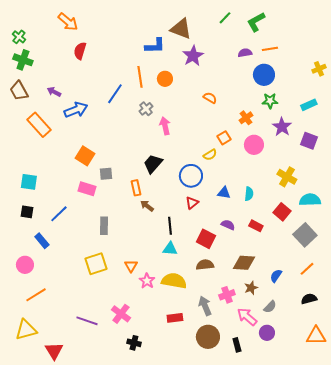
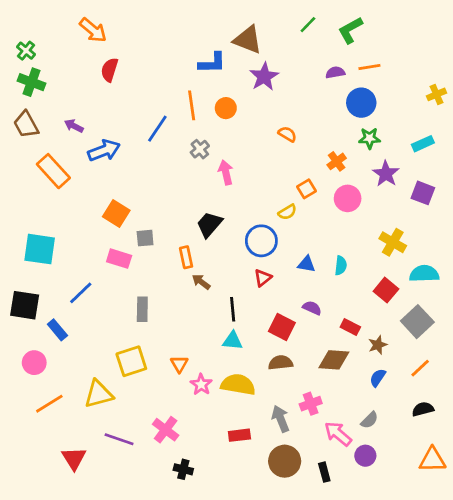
cyan square: (29, 182) -> (40, 249), size x1.4
black square: (27, 212) -> (25, 305), moved, size x1.6
red rectangle: (256, 226) -> (350, 327), moved
brown star: (251, 288) -> (378, 345), moved
yellow triangle: (26, 330) -> (99, 394), moved
red triangle: (54, 351) -> (74, 458), moved

